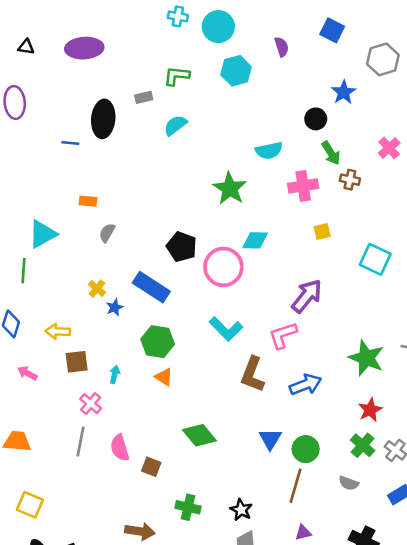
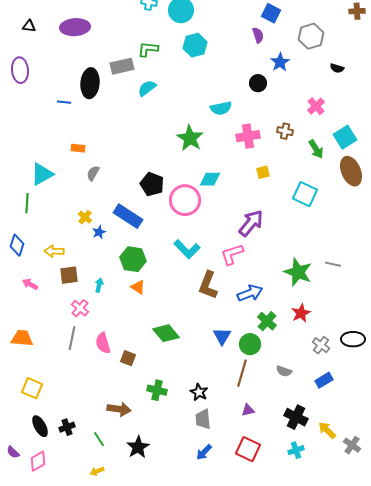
purple semicircle: (282, 47) -> (258, 35), moved
gray rectangle: (144, 97) -> (122, 66), size x1.6
green arrow: (331, 153) -> (316, 149), moved
green cross: (363, 445) -> (267, 321), moved

